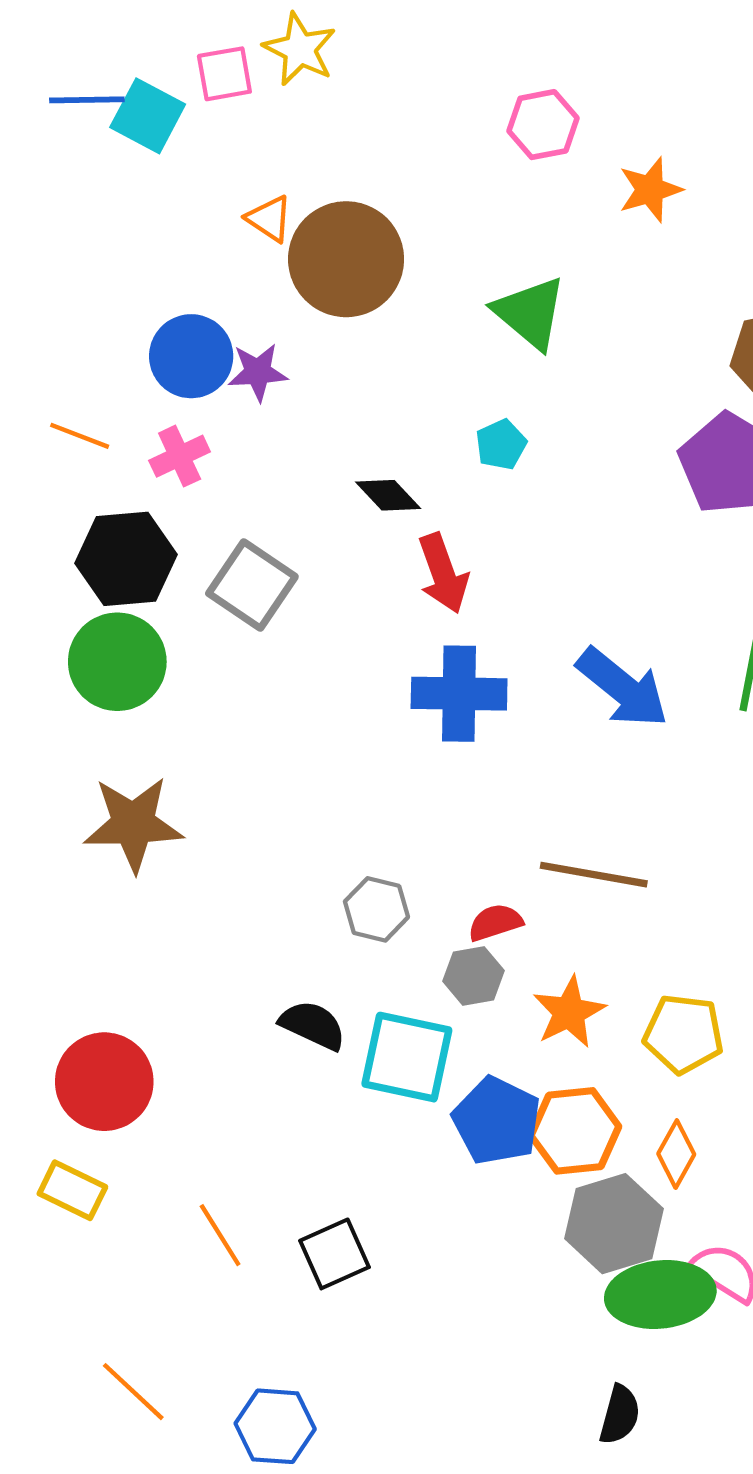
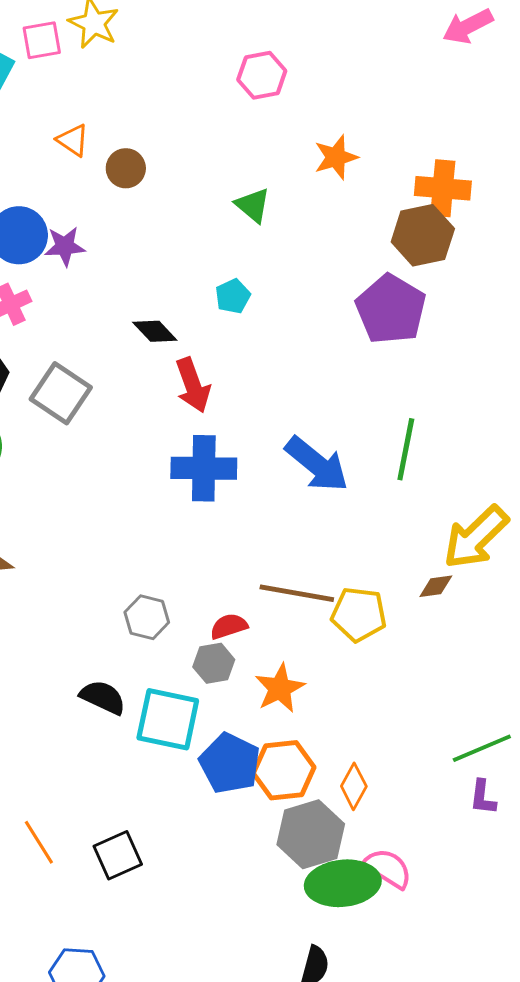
orange star: (650, 190) -> (336, 157), moved
brown circle: (346, 259) -> (126, 168), size x0.5
green triangle: (530, 313) -> (253, 205), size x0.7
yellow pentagon: (683, 1034) -> (359, 614), moved

